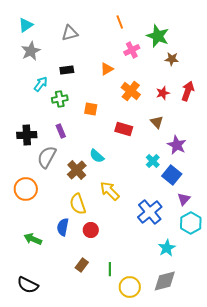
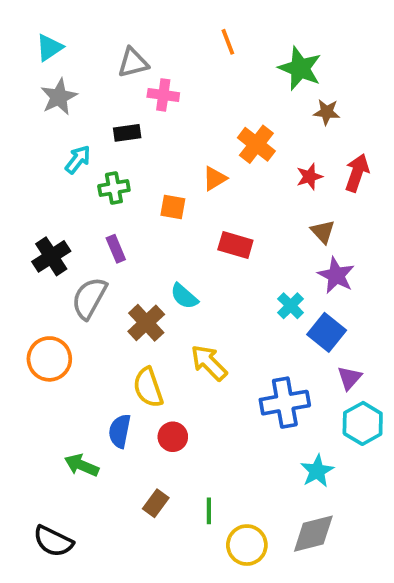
pink cross: (132, 50) -> (163, 95), moved, turned 35
orange triangle: (107, 69) -> (215, 179), moved
orange cross: (131, 91) -> (256, 144), moved
brown triangle: (157, 122) -> (323, 232), moved
black cross: (27, 135) -> (51, 256), turned -30
blue cross: (150, 212) -> (285, 403), turned 30
green arrow: (33, 239) -> (82, 465), moved

